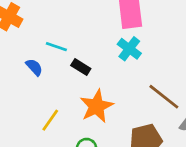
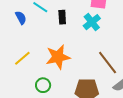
black rectangle: (81, 67) -> (62, 17), moved, turned 40

